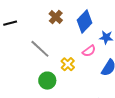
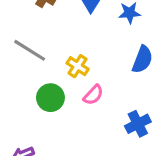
pink semicircle: (89, 51) -> (93, 95), moved

